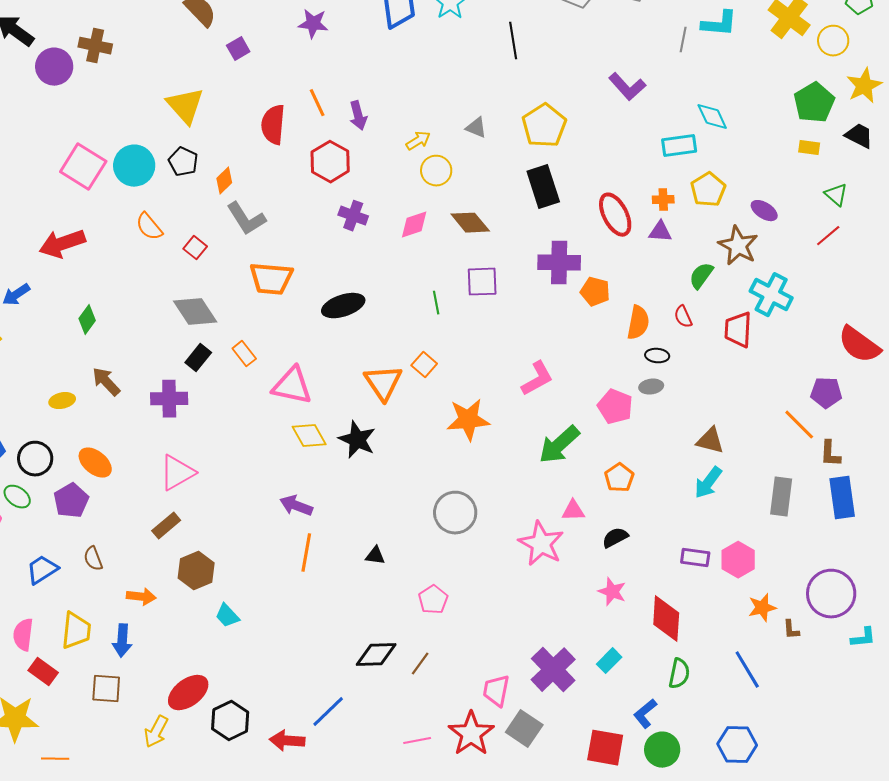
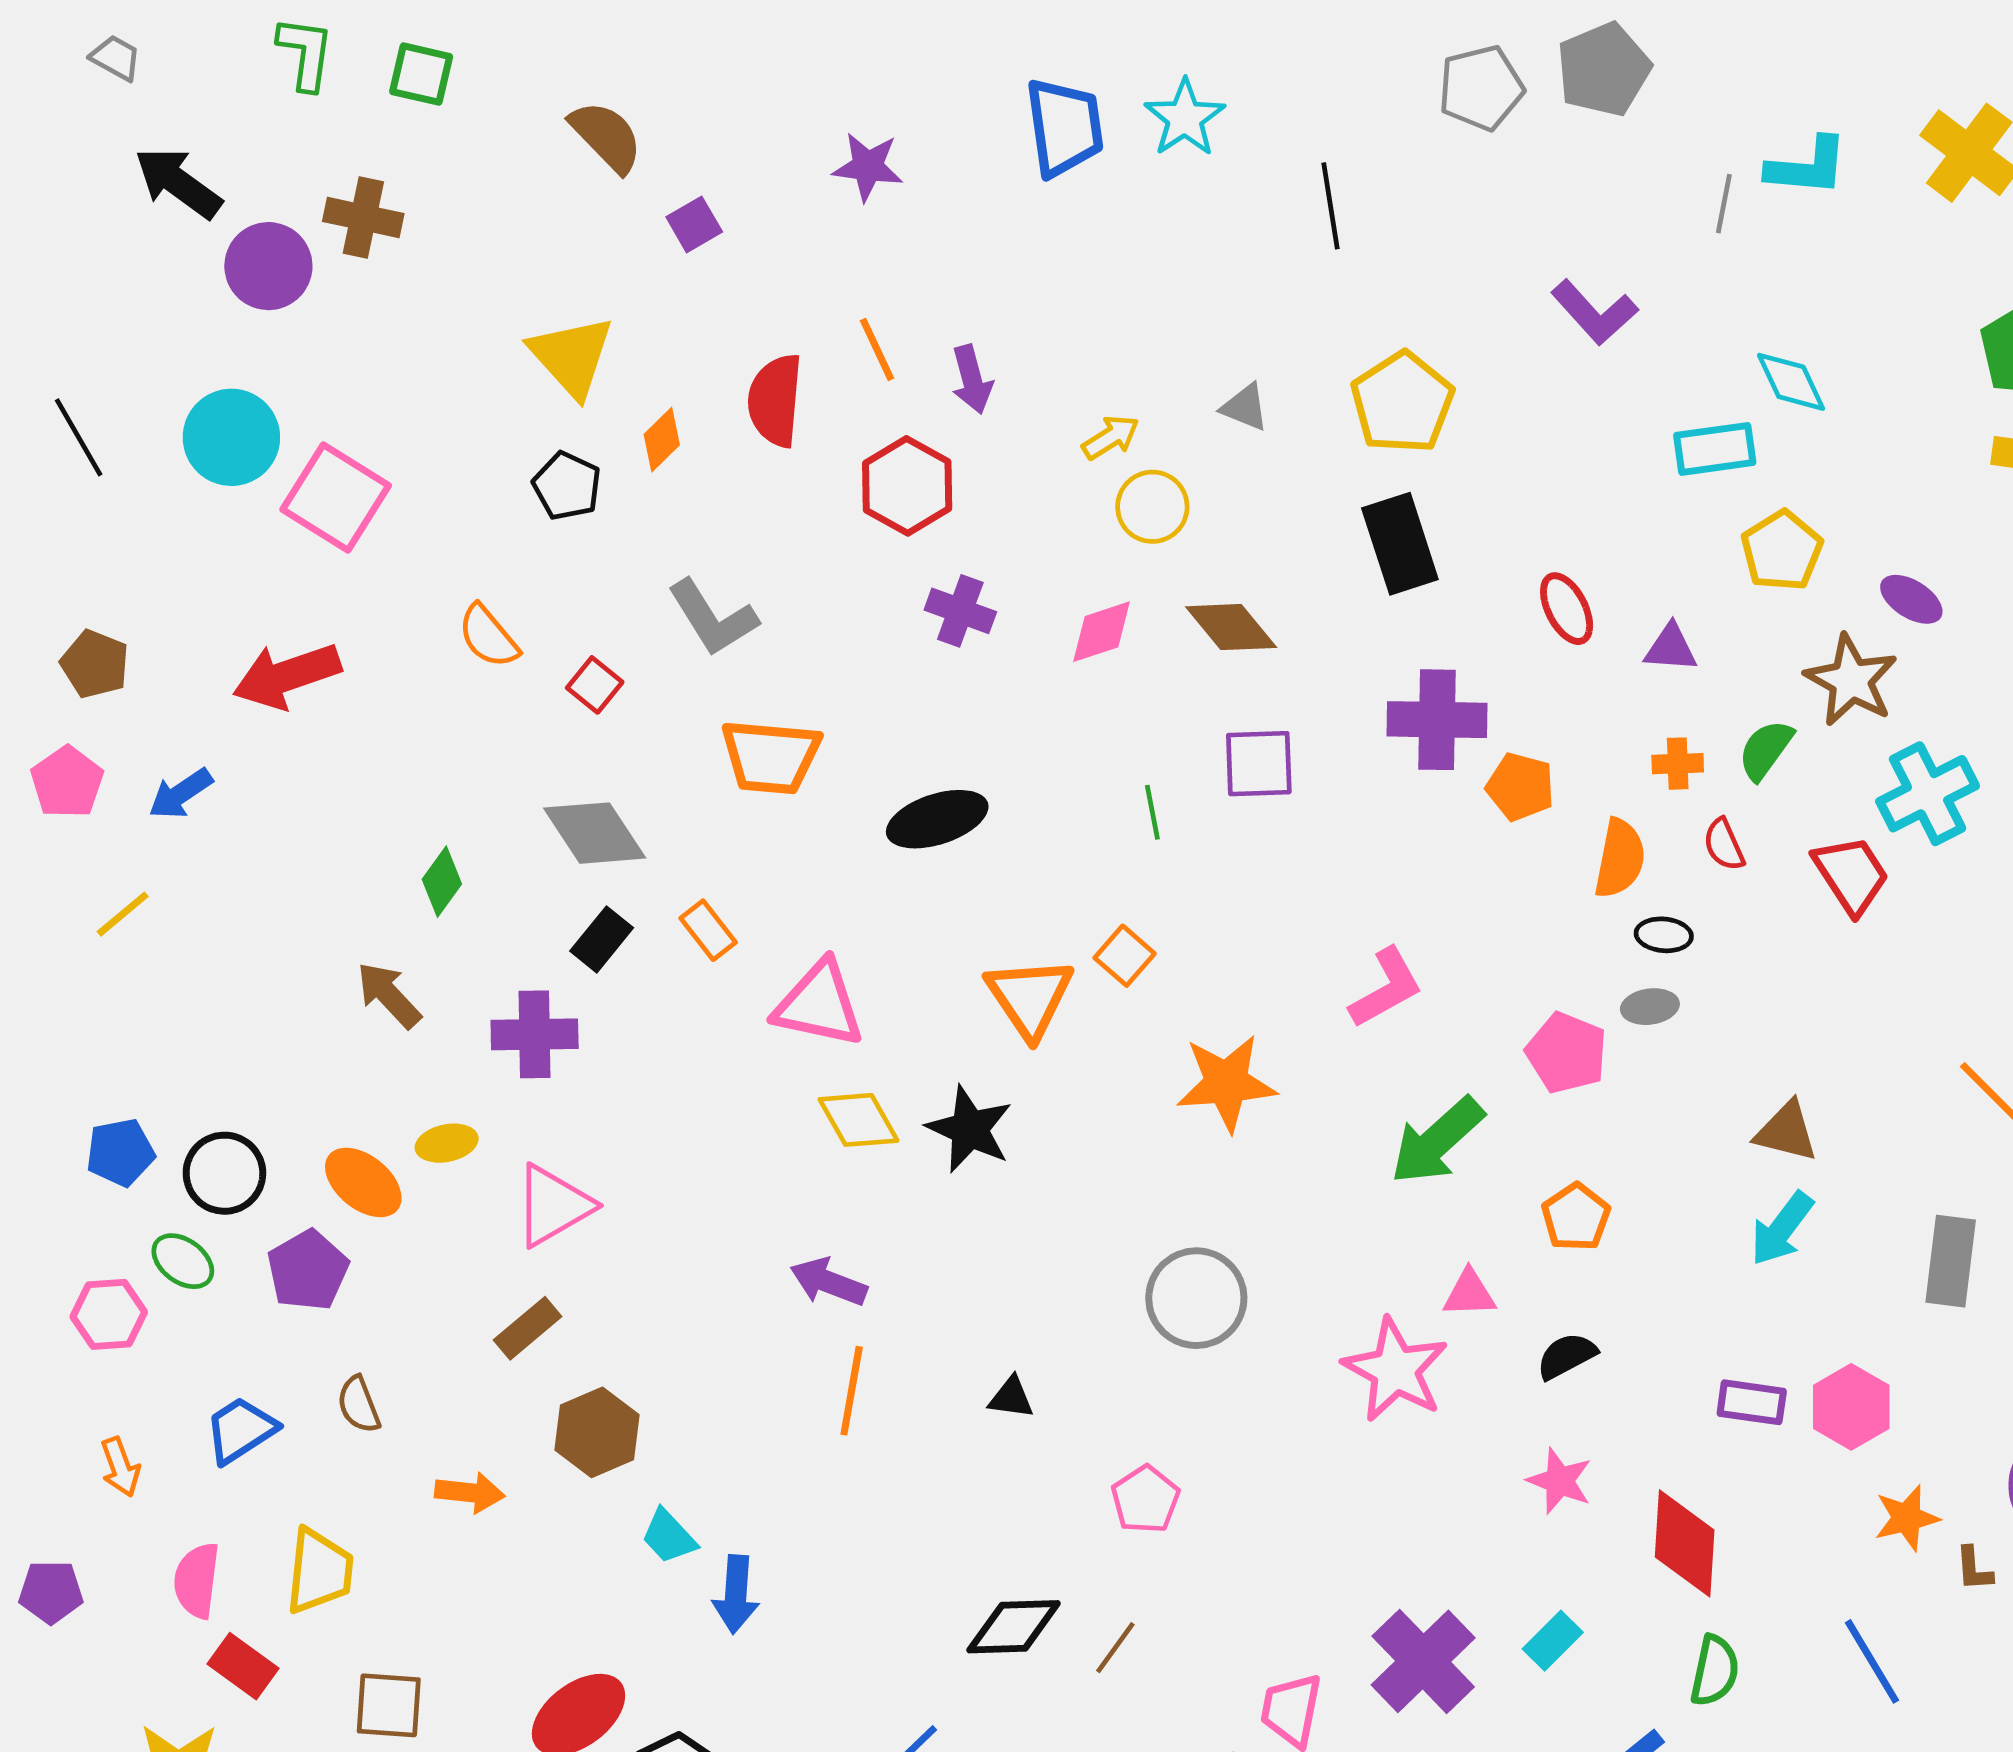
cyan circle: (134, 166) -> (231, 437), moved
orange diamond: (224, 181) -> (662, 440), moved
orange cross: (663, 200) -> (1678, 764), moved
red ellipse: (615, 215) -> (1567, 609), size x0.7
cyan cross: (771, 295) -> (1928, 794), turned 36
green diamond: (87, 320) -> (442, 882), moved
red trapezoid: (738, 330) -> (1851, 875), turned 144
yellow ellipse: (62, 401) -> (447, 1143), moved
blue arrow: (122, 641) -> (736, 1594), moved

